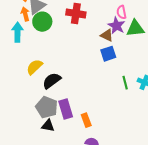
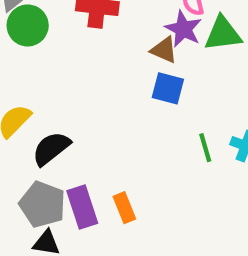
blue square: (108, 54) -> (168, 88), turned 35
orange rectangle: (86, 120) -> (124, 208), moved

